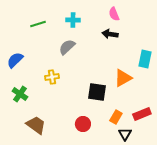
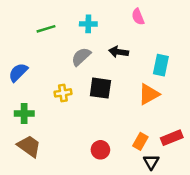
black arrow: (110, 34) -> (119, 52), moved
cyan rectangle: (145, 59) -> (161, 65), moved
black square: (97, 92) -> (100, 88), moved
green cross: (20, 94) -> (24, 114), turned -35
brown trapezoid: (36, 125) -> (29, 146), moved

